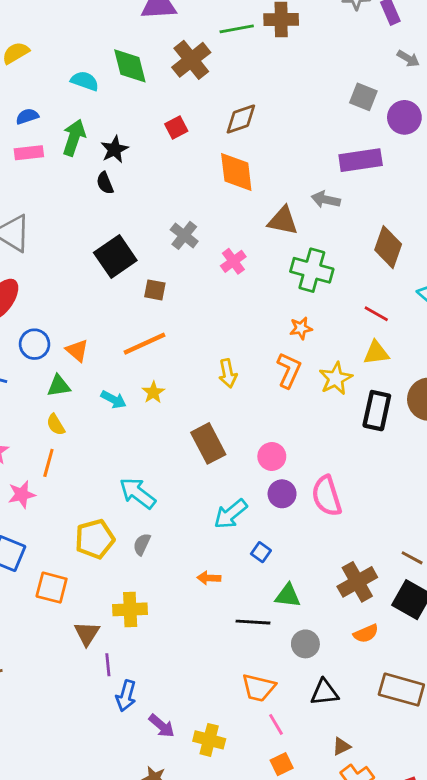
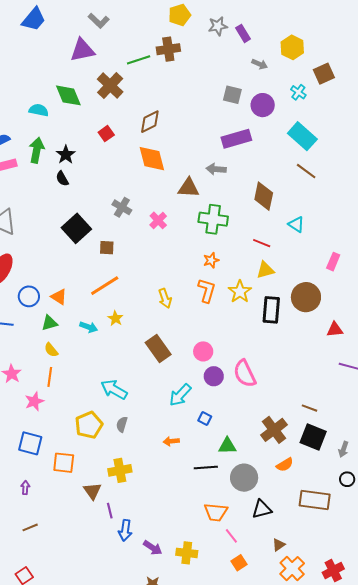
gray circle: (305, 644) -> (244, 478), size x1.4

